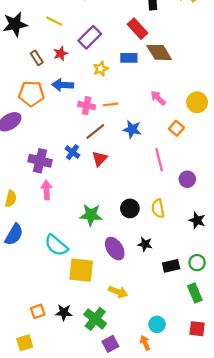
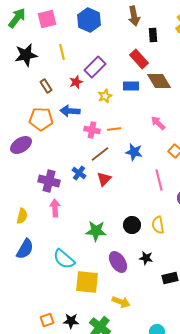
yellow line: (54, 21) -> (62, 52), turned 49
red star: (61, 54) -> (76, 82), moved

